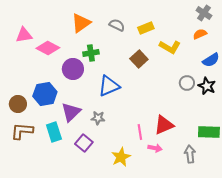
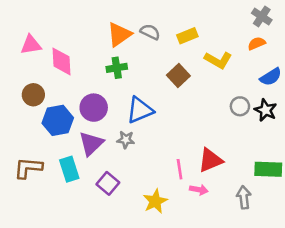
orange triangle: (81, 23) -> (119, 34), moved
pink diamond: (48, 48) -> (62, 61), turned 60
purple circle: (73, 69) -> (94, 108), moved
brown circle: (18, 104) -> (33, 95), moved
gray star: (98, 118) -> (126, 140), moved

